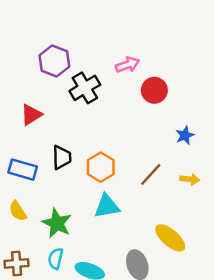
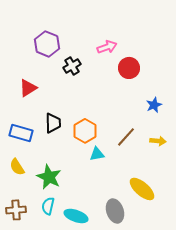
black cross: (85, 88) -> (72, 66), size x0.7
cyan triangle: (107, 206) -> (97, 154), moved, size x0.7

